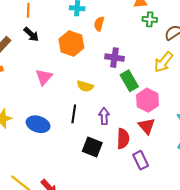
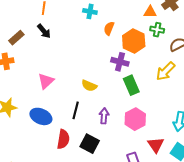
orange hexagon: (71, 44) -> (134, 41), moved
pink triangle: (44, 77) -> (46, 81), moved
pink hexagon: (147, 100) -> (135, 119), moved
red triangle: (147, 126) -> (156, 145), moved
red semicircle: (123, 139) -> (63, 139), moved

